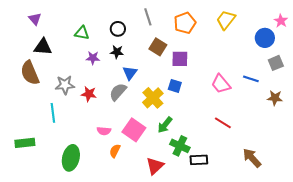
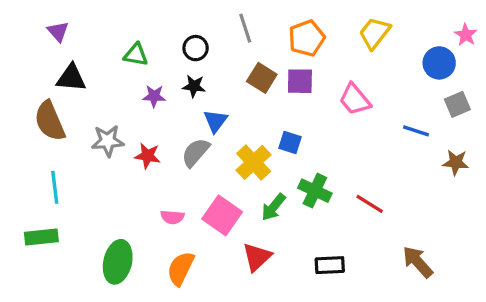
purple square: (180, 59) -> (300, 81), moved
pink trapezoid: (221, 84) -> (355, 99), moved
cyan line: (53, 113) -> (55, 187), moved
green cross: (180, 146) -> (315, 191), moved
orange semicircle: (115, 151) -> (181, 268), moved, size x1.5
red triangle: (155, 166) -> (257, 257), moved

